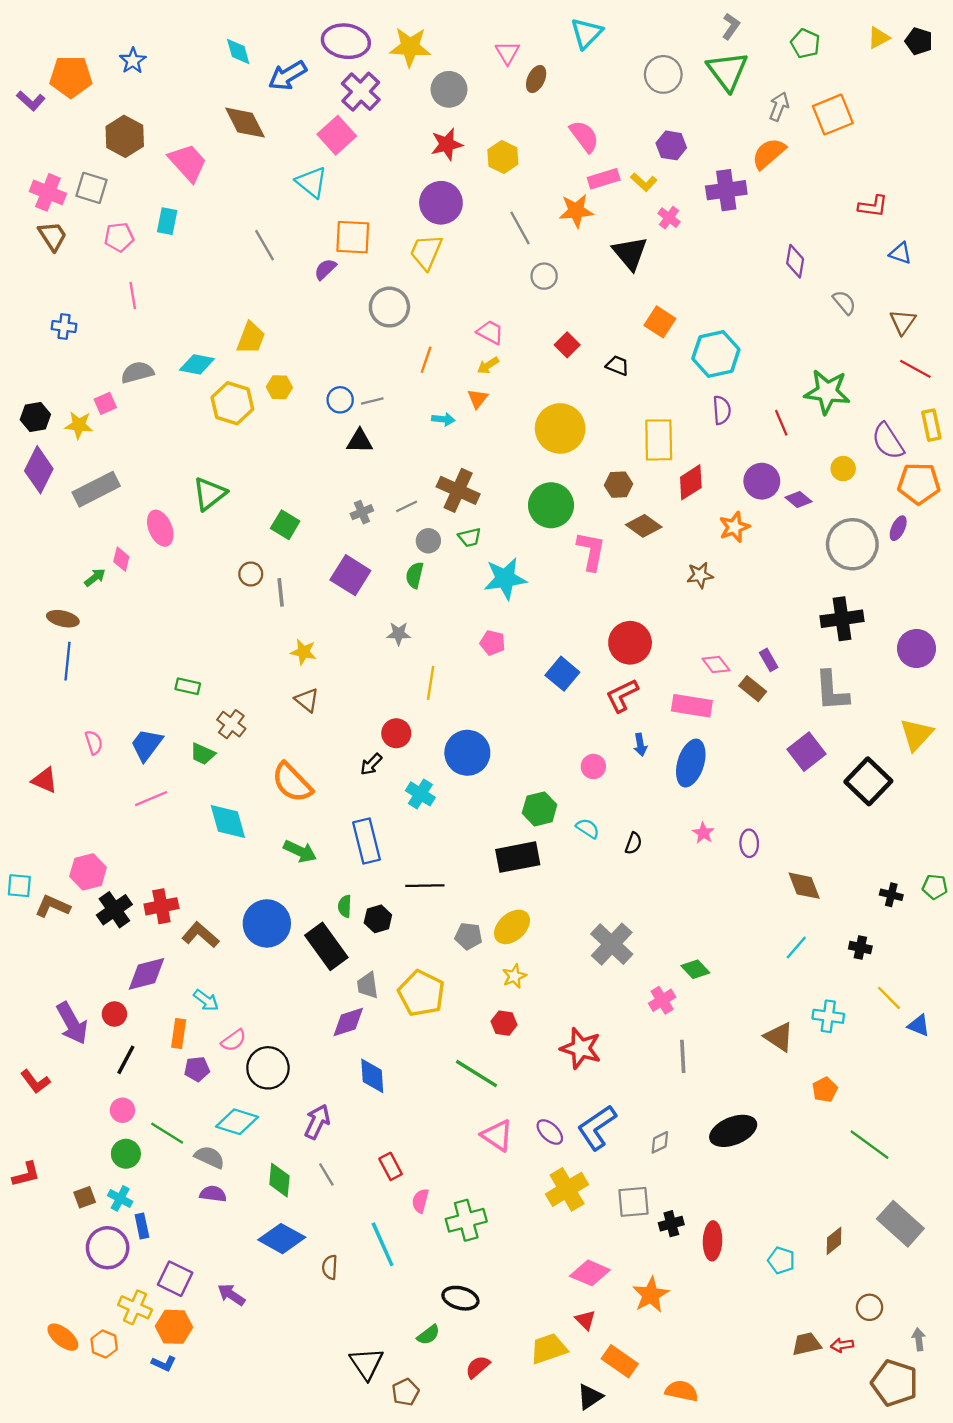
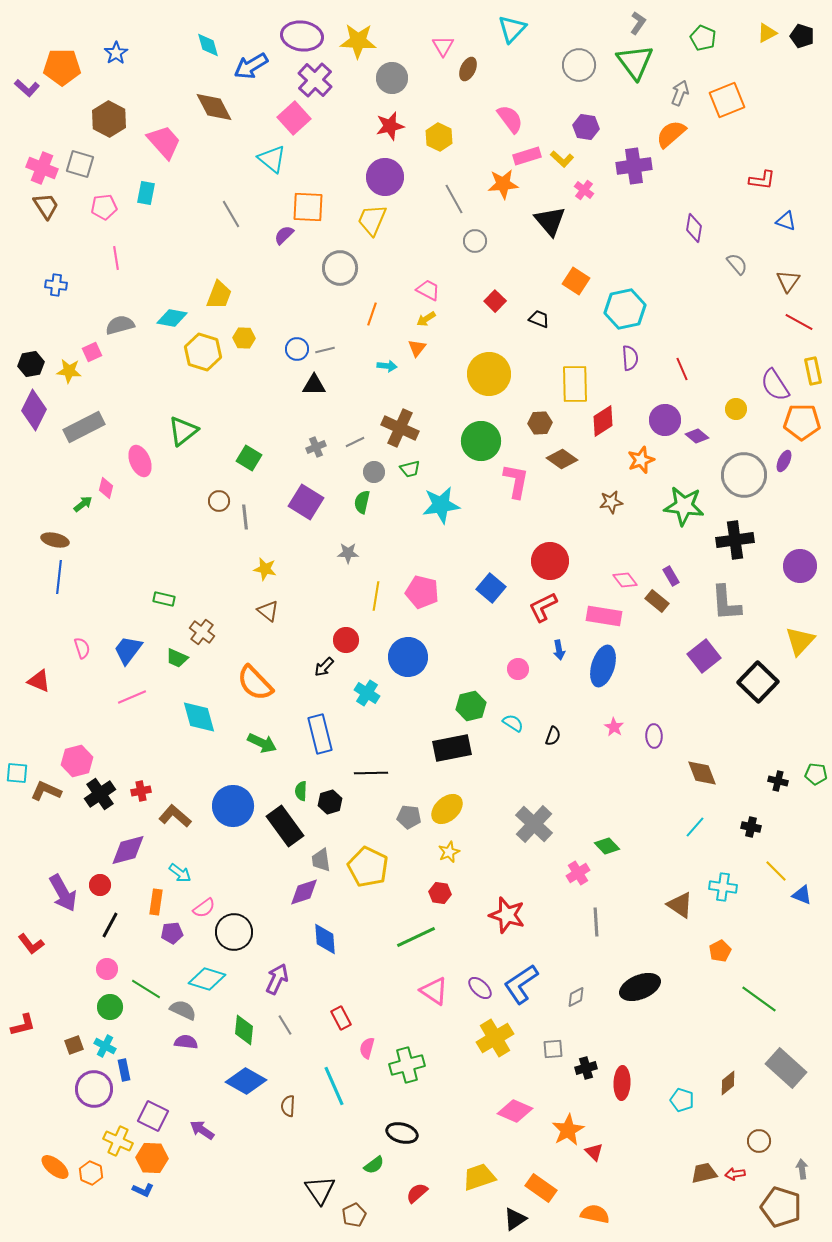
green star: (827, 392) -> (684, 506), moved
pink pentagon: (493, 643) -> (422, 592), moved, size x1.5
red cross: (161, 906) -> (141, 791), size x0.7
green line: (476, 1074) -> (416, 937), turned -57
gray square: (633, 1202) -> (553, 1049), size x0.7
red triangle: (585, 1320) -> (594, 1152), moved

